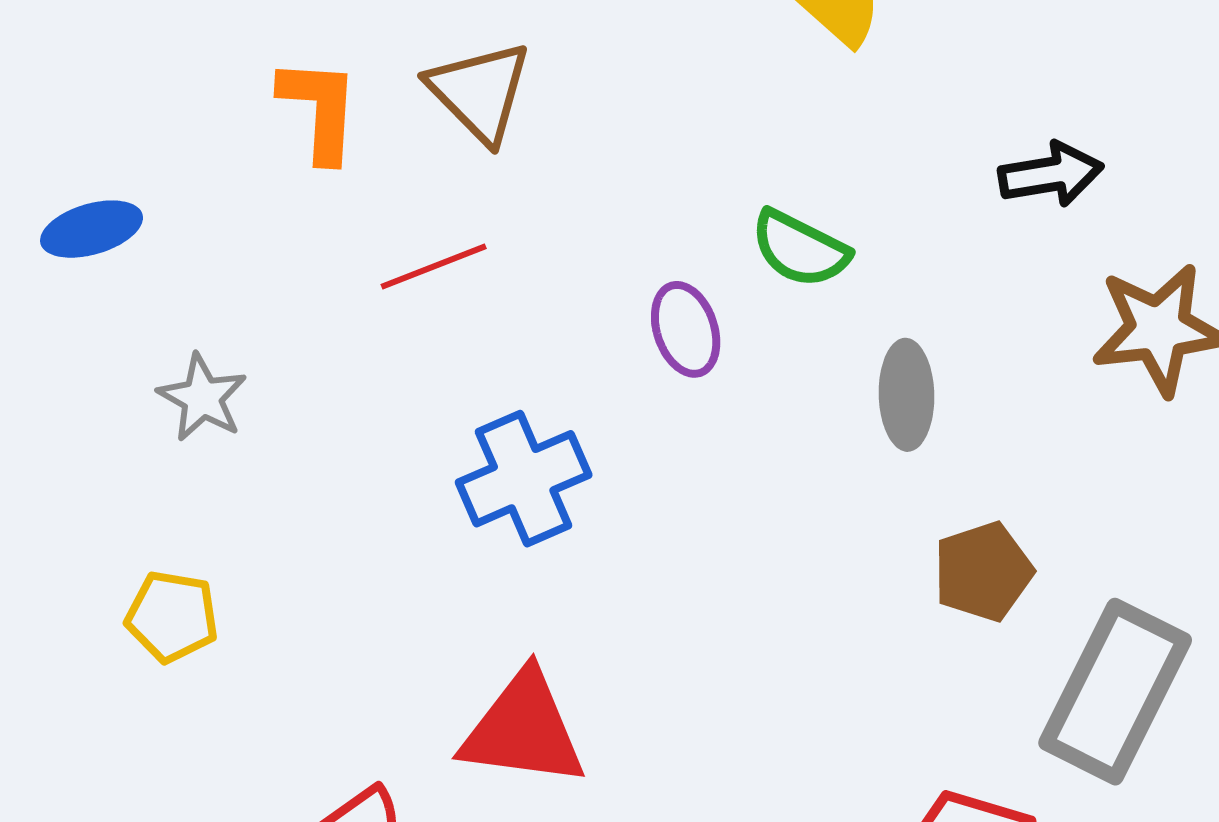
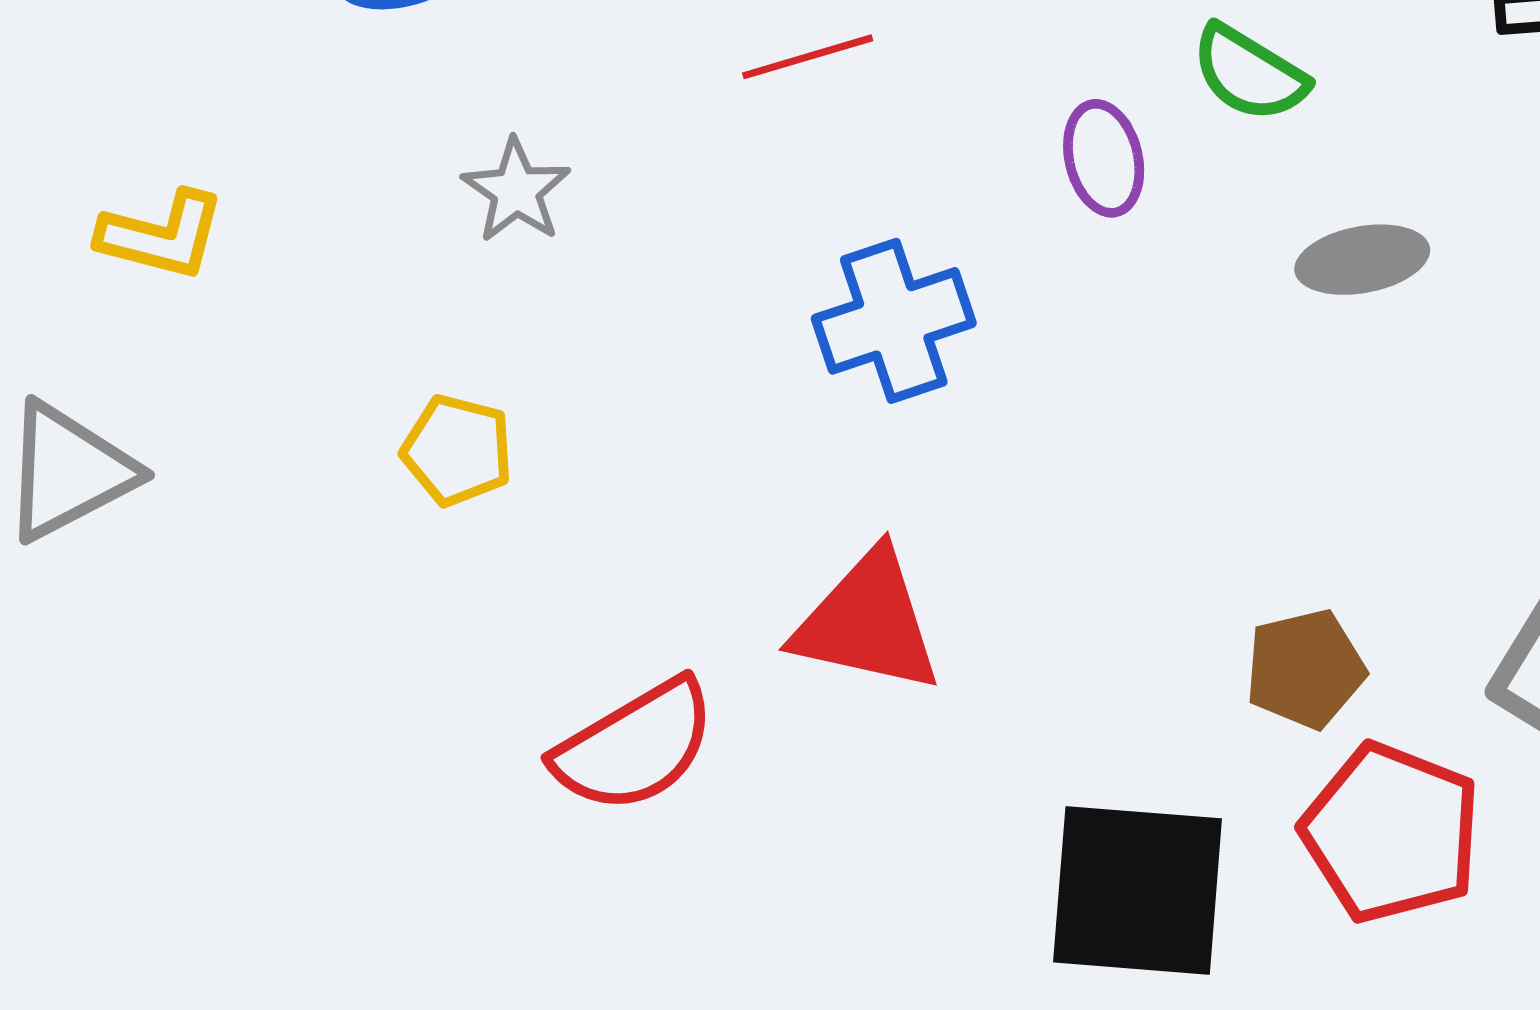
gray ellipse: (906, 395) -> (1362, 260), turned 76
brown pentagon: (983, 572) -> (1305, 669), moved

